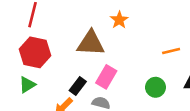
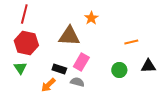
green triangle: (27, 85) -> (20, 68), turned -32
black rectangle: (78, 86) -> (59, 69), turned 72

